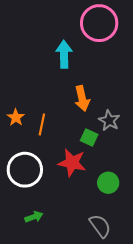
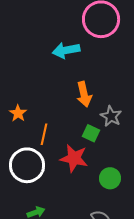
cyan arrow: (64, 54) -> (66, 50), turned -100
orange line: (42, 124) -> (44, 134), moved

